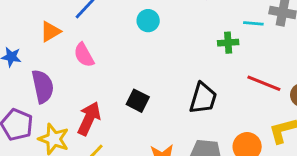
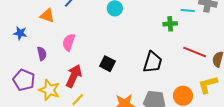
orange triangle: (50, 32) -> (47, 16), turned 49
pink semicircle: (84, 55) -> (69, 42), moved, turned 48
purple semicircle: (43, 86) -> (42, 54), size x0.6

